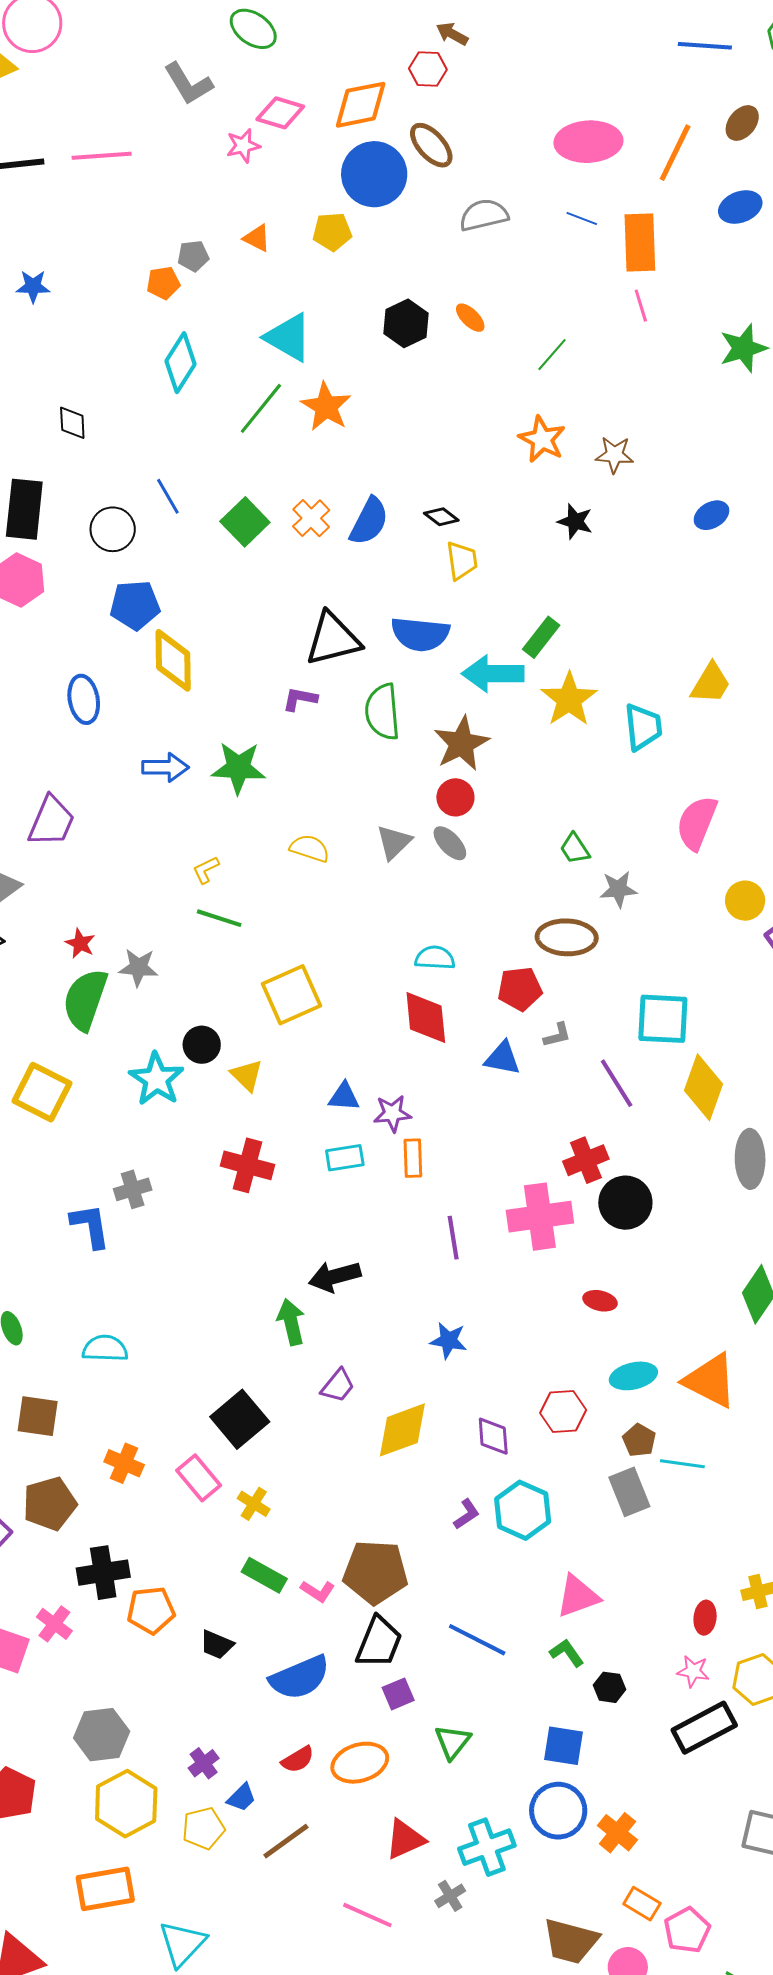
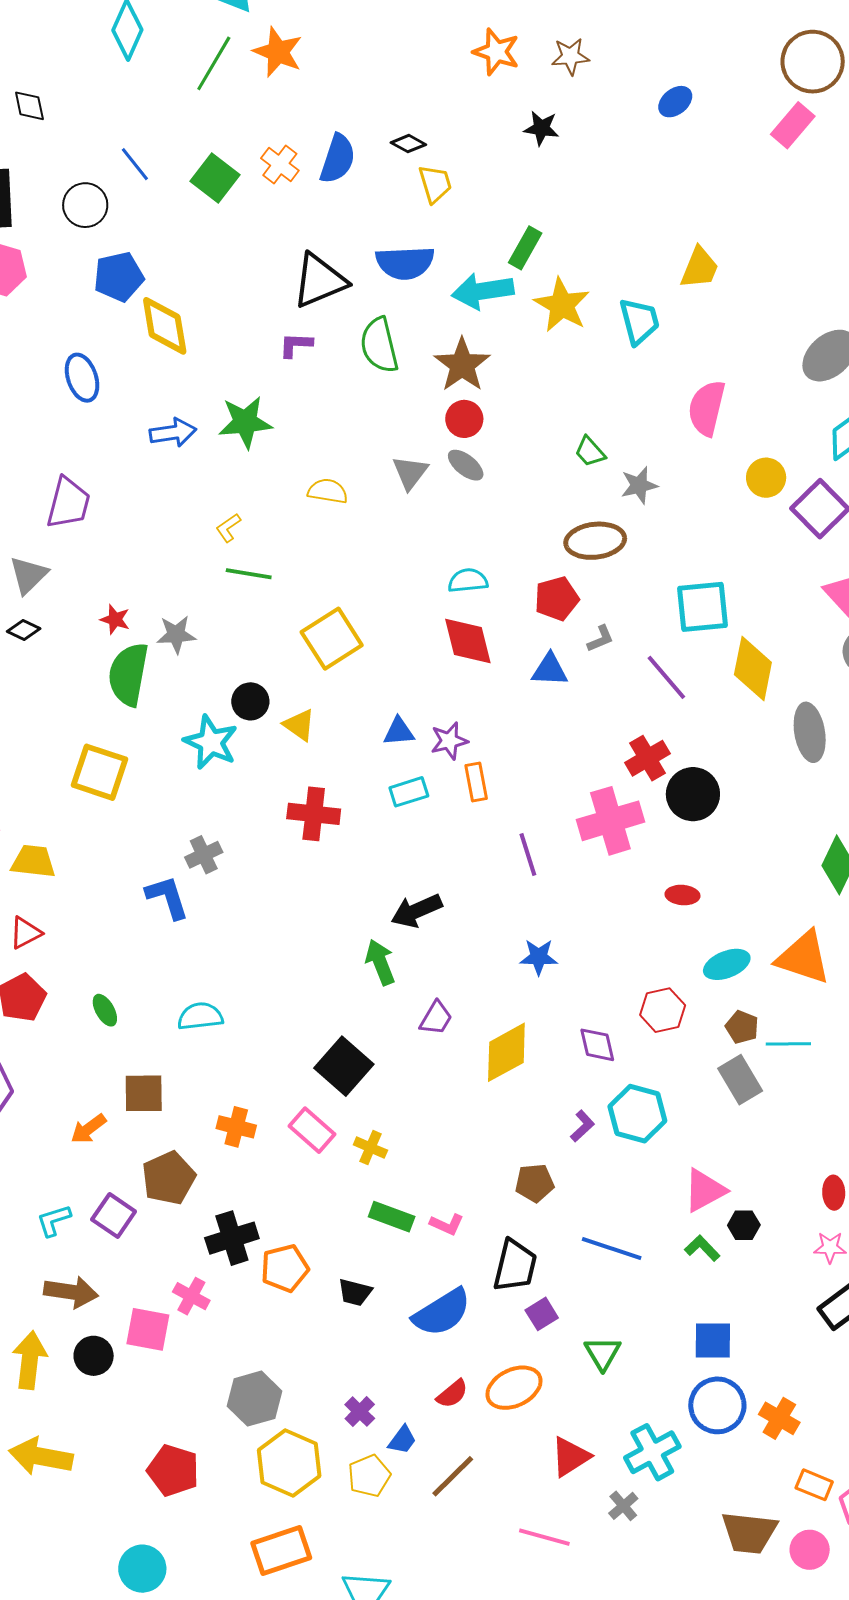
brown pentagon: (375, 1572) -> (535, 1183), moved, size x0.6
black hexagon: (610, 1687) -> (744, 1225), moved

